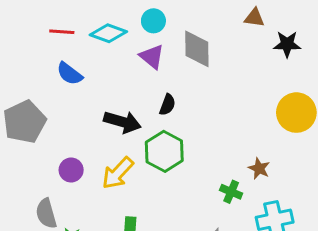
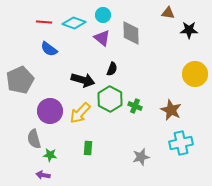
brown star: (259, 168) -> (171, 110), size x1.5
purple circle: (71, 170) -> (50, 111), size x1.6
green cross: (231, 192) -> (135, 106), moved

